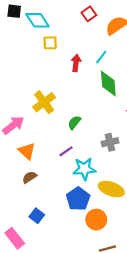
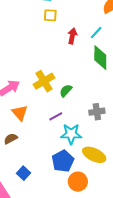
yellow cross: (44, 102) -> (44, 81), moved
brown semicircle: (29, 177) -> (11, 139), moved

